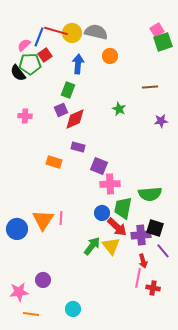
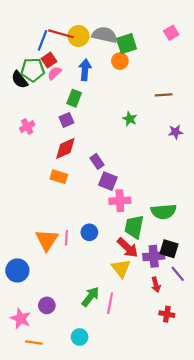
green square: (163, 42) -> (126, 44), moved
pink semicircle: (24, 45) -> (54, 73), moved
pink cross: (25, 116) -> (27, 127), turned -32
red diamond: (75, 119) -> (65, 148), moved
purple rectangle: (78, 147) -> (97, 161), moved, turned 40
blue circle: (102, 213) -> (89, 232), moved
blue circle: (17, 229) -> (17, 270), moved
green arrow: (92, 246) -> (90, 297), moved
pink line: (138, 278) -> (110, 303), moved
pink star: (19, 292) -> (21, 318), turned 30

